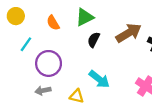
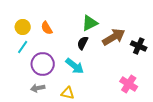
yellow circle: (16, 16) -> (23, 27), moved
green triangle: (85, 17) -> (90, 23), moved
cyan arrow: (99, 79) -> (75, 66), moved

